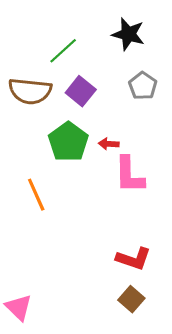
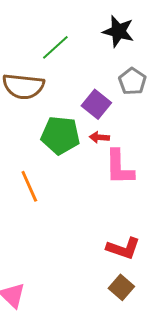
purple square: (81, 91) -> (96, 104), moved
green pentagon: (68, 142) -> (60, 135), turned -30

